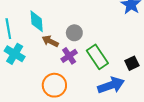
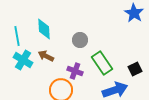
brown arrow: (50, 41) -> (46, 56), moved
purple cross: (69, 56) -> (75, 71), moved, turned -35

